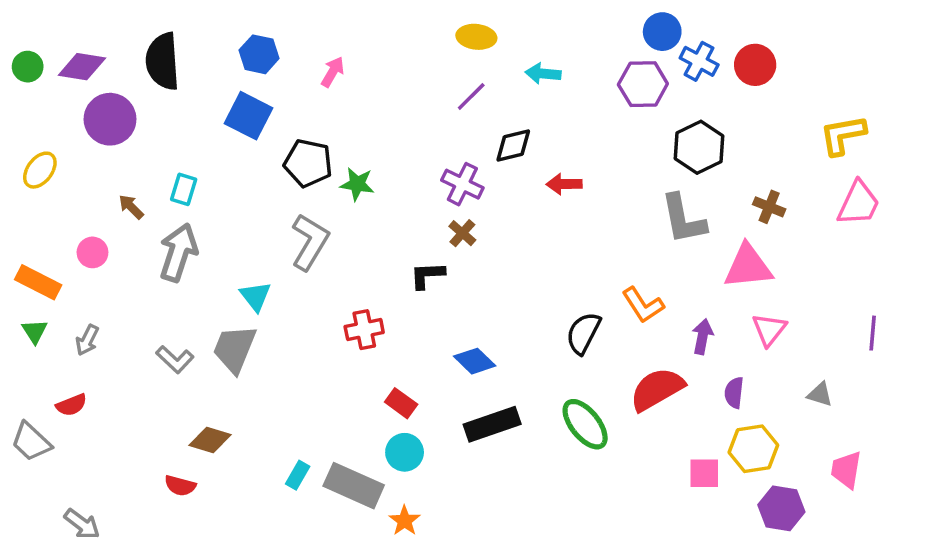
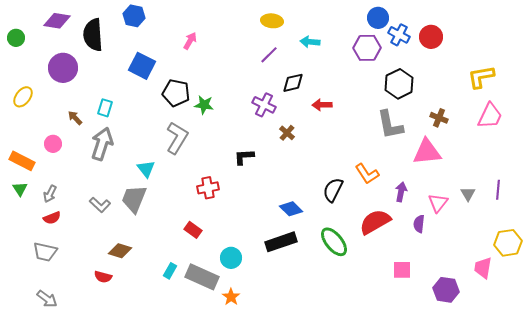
blue hexagon: (259, 54) -> (134, 16), moved
purple diamond: (82, 67) -> (57, 21), moved
brown cross: (462, 233) -> (287, 133), moved
pink triangle: (769, 330) -> (438, 203), moved
blue diamond: (475, 361) -> (291, 209), moved
gray triangle: (820, 394) -> (468, 194), moved, turned 42
red rectangle: (401, 403) -> (193, 230), moved
red semicircle: (71, 405) -> (52, 218), moved
gray trapezoid: (31, 442) -> (45, 252), moved, turned -30
yellow hexagon: (753, 449) -> (508, 243), moved

